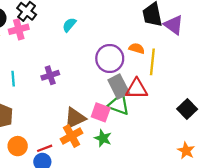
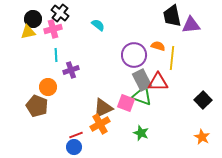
cyan semicircle: (69, 25) -> (98, 25), turned 88
purple triangle: (174, 25) -> (191, 25), turned -42
purple cross: (50, 75) -> (71, 70), moved
cyan line: (13, 79) -> (56, 55), moved
green star: (103, 138) -> (141, 133), moved
orange circle: (18, 146) -> (48, 87), moved

